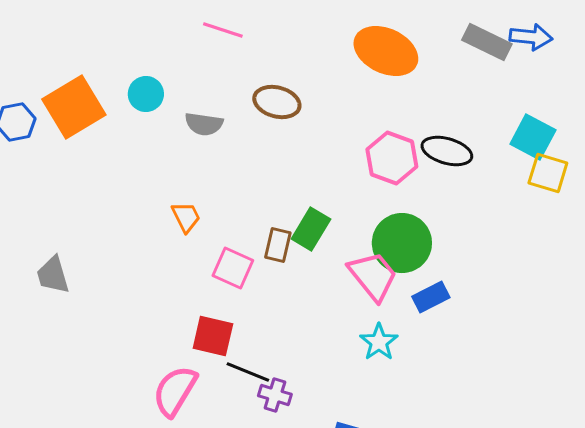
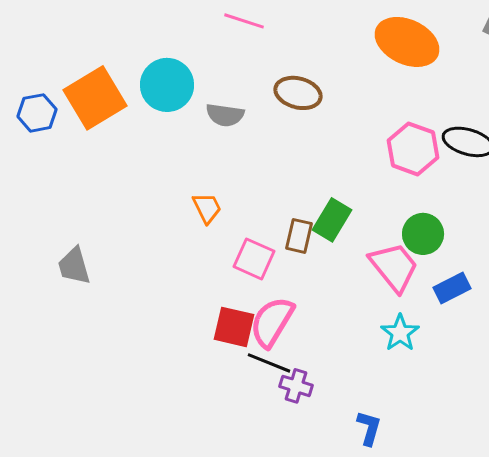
cyan circle: (146, 94) -> (167, 85), size x1.5
green circle: (402, 243) -> (423, 234), size x0.7
pink semicircle: (175, 391) -> (272, 322), moved

